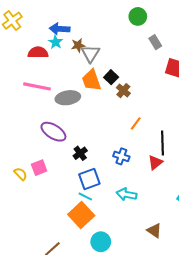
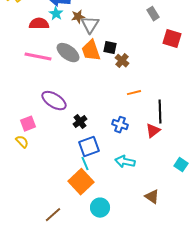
black square: (111, 77) -> (110, 48), turned -32
gray ellipse: (68, 98) -> (68, 53), moved, turned 45
orange line: (136, 123) -> (134, 93), turned 40
pink square: (39, 168) -> (28, 124), moved
cyan line: (85, 196) -> (85, 164), turned 40

